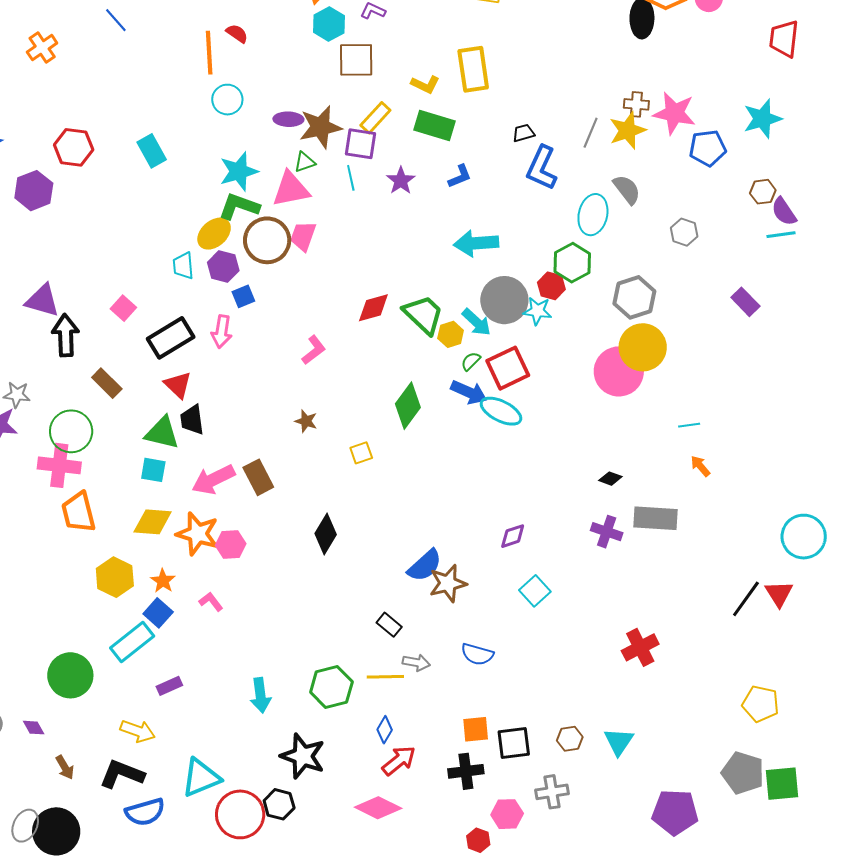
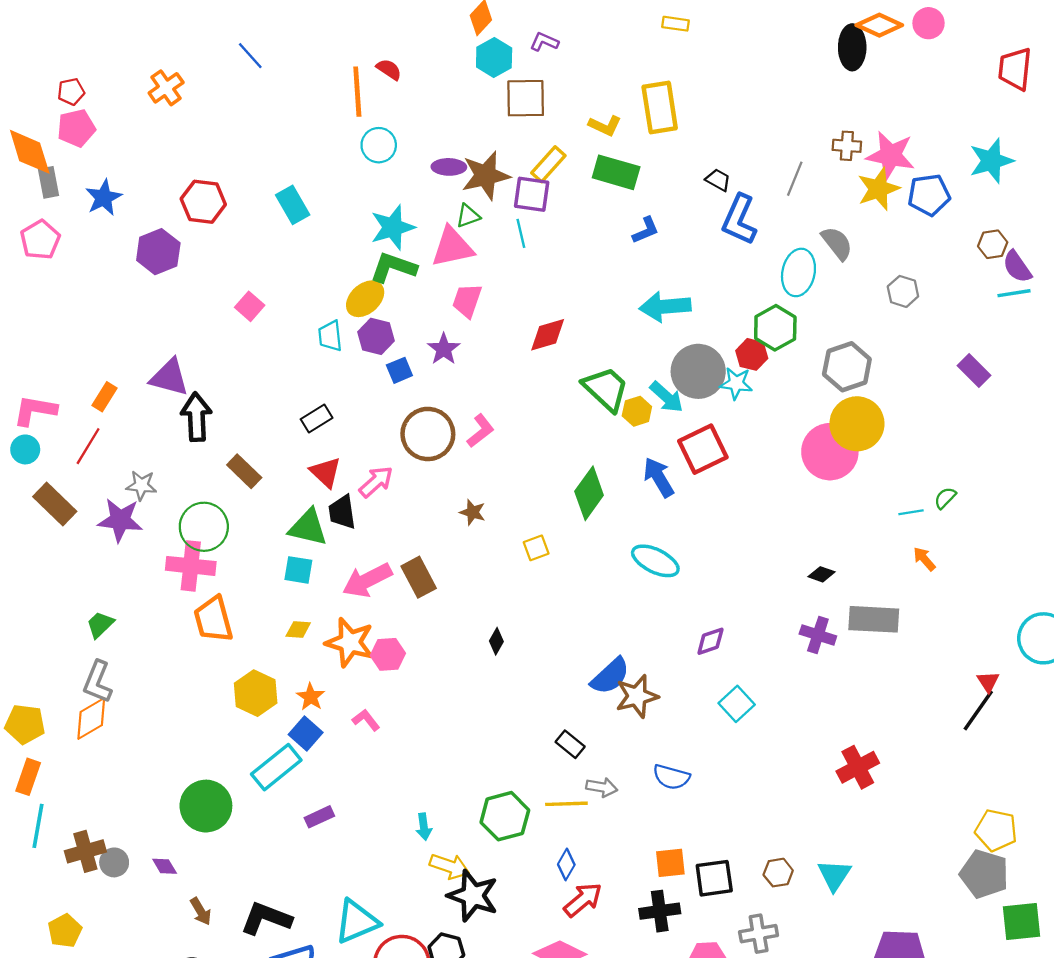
yellow star: (628, 130) -> (878, 189), moved
black trapezoid: (524, 133) -> (718, 180), turned 45
purple star: (401, 181) -> (444, 349), moved
brown circle: (267, 240) -> (428, 434), moved
pink square: (123, 308) -> (250, 306), moved
red diamond: (373, 308) -> (548, 335), moved
pink arrow: (222, 332) -> (376, 482), moved, turned -140
black rectangle: (171, 338) -> (317, 419), size x0.6
green semicircle: (471, 361) -> (945, 498), moved
blue arrow: (469, 392) -> (659, 477), turned -144
cyan ellipse: (501, 411) -> (655, 561), moved
yellow diamond: (153, 522) -> (298, 629), size x0.6
black diamond: (326, 534) -> (496, 641), size x0.6
red triangle: (779, 594) -> (988, 682), moved, size x0.7
cyan arrow: (260, 695) -> (424, 827), size x0.7
yellow arrow: (138, 731) -> (450, 866), moved
gray pentagon: (743, 773) -> (984, 874), moved

